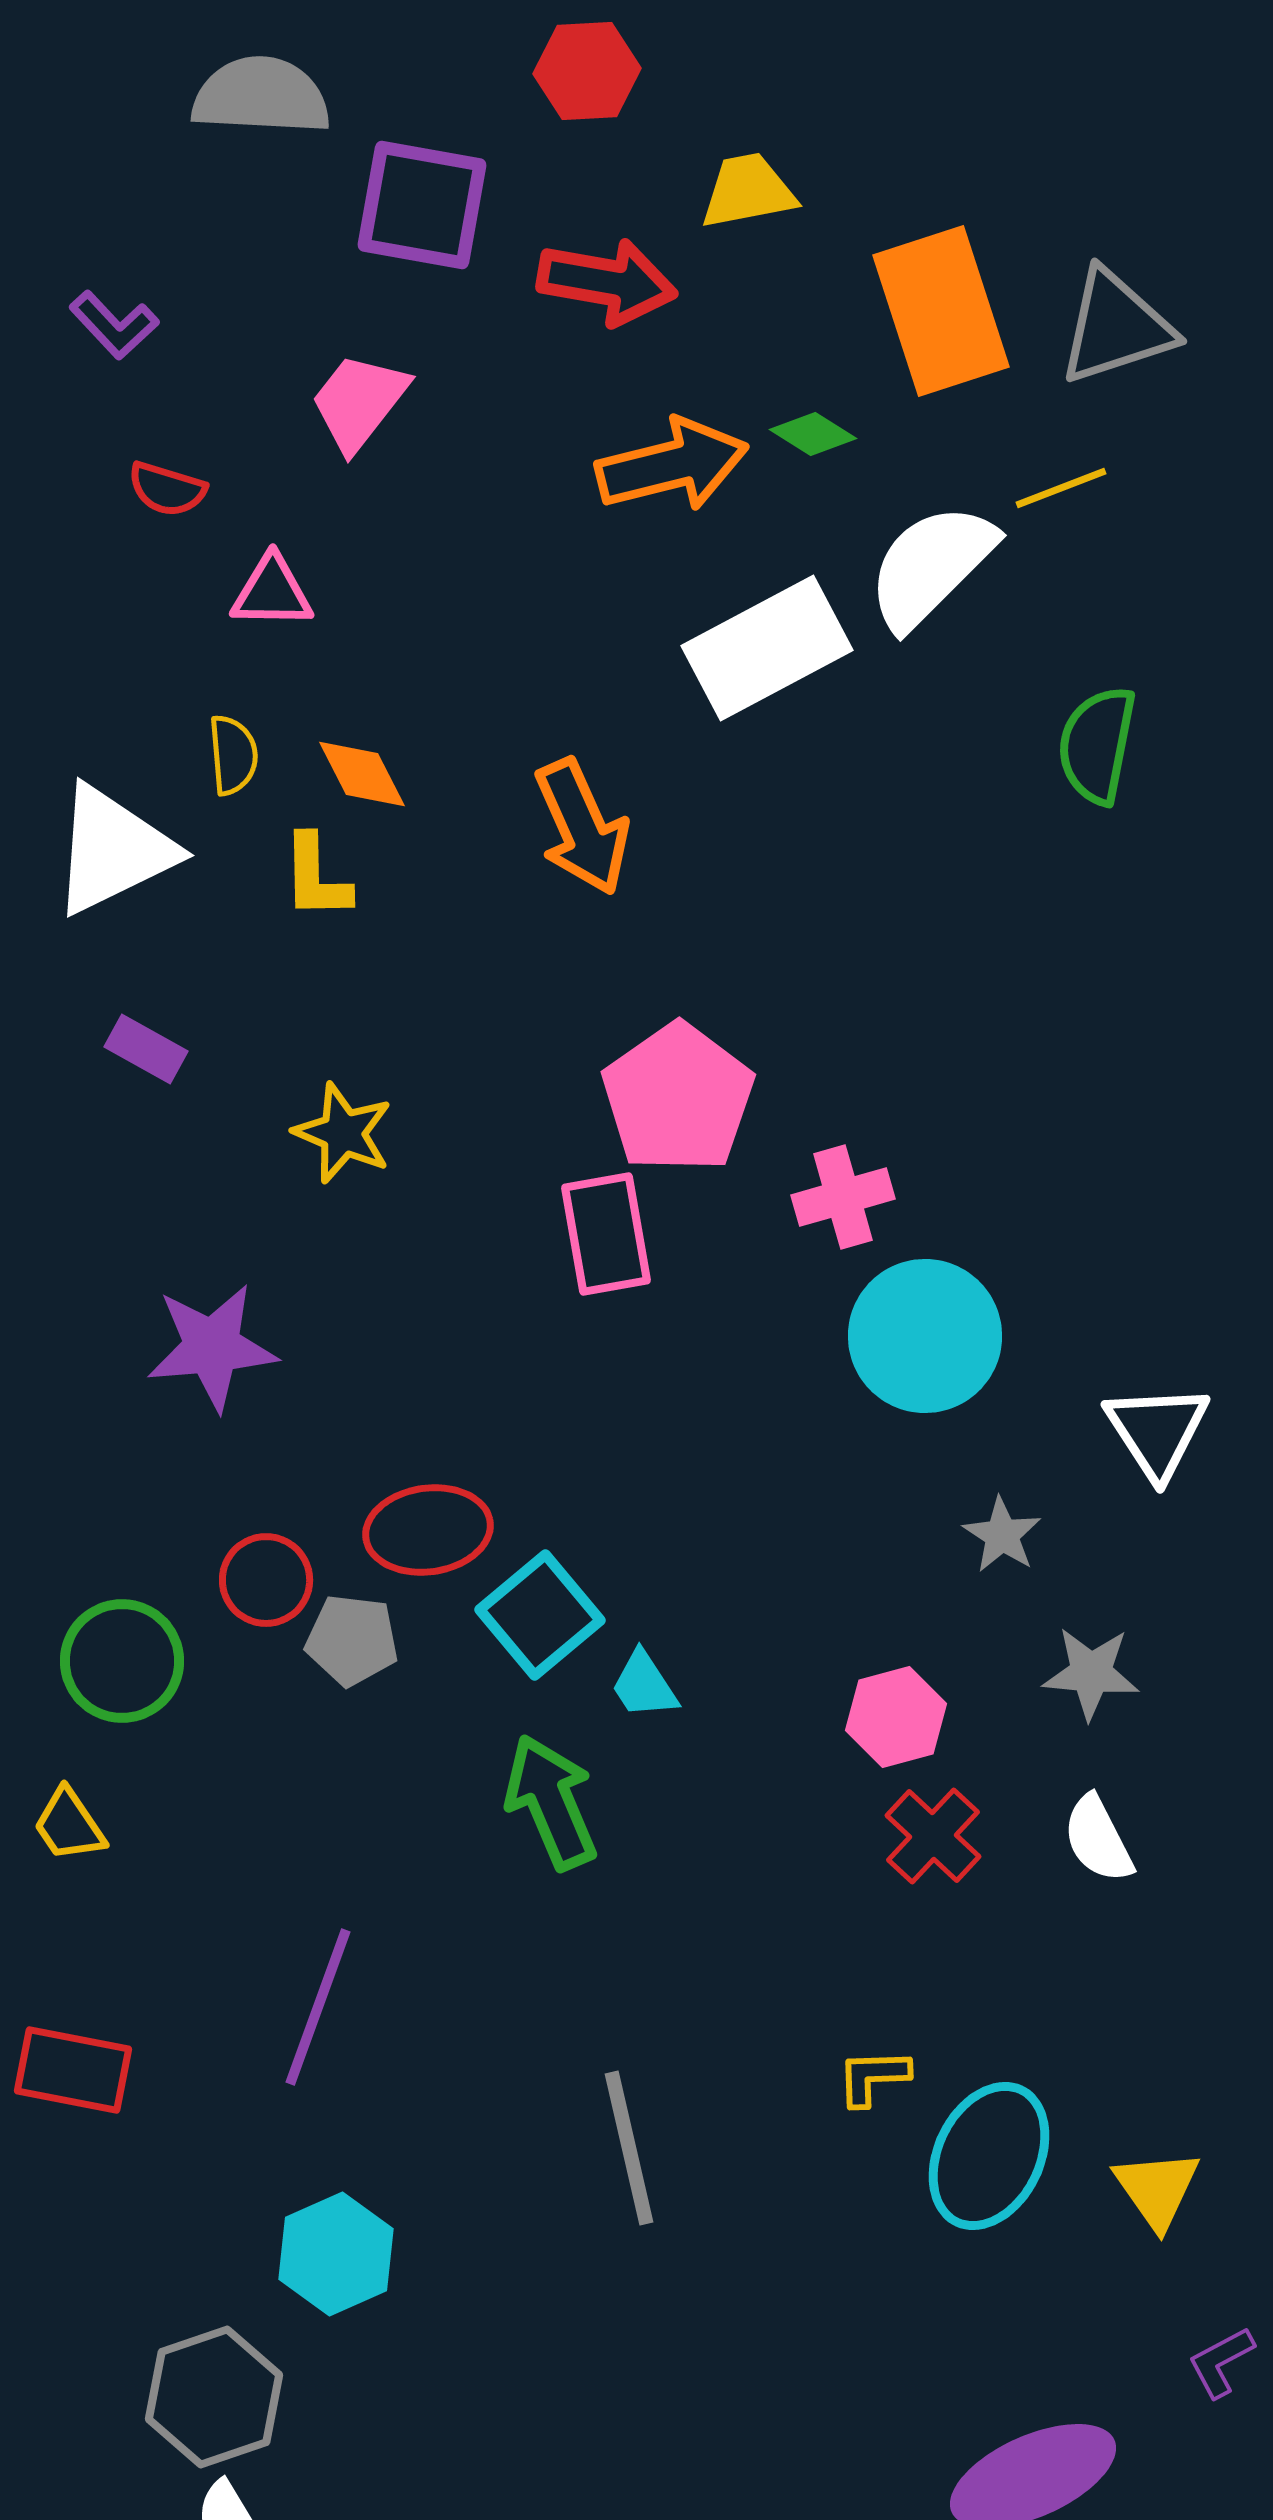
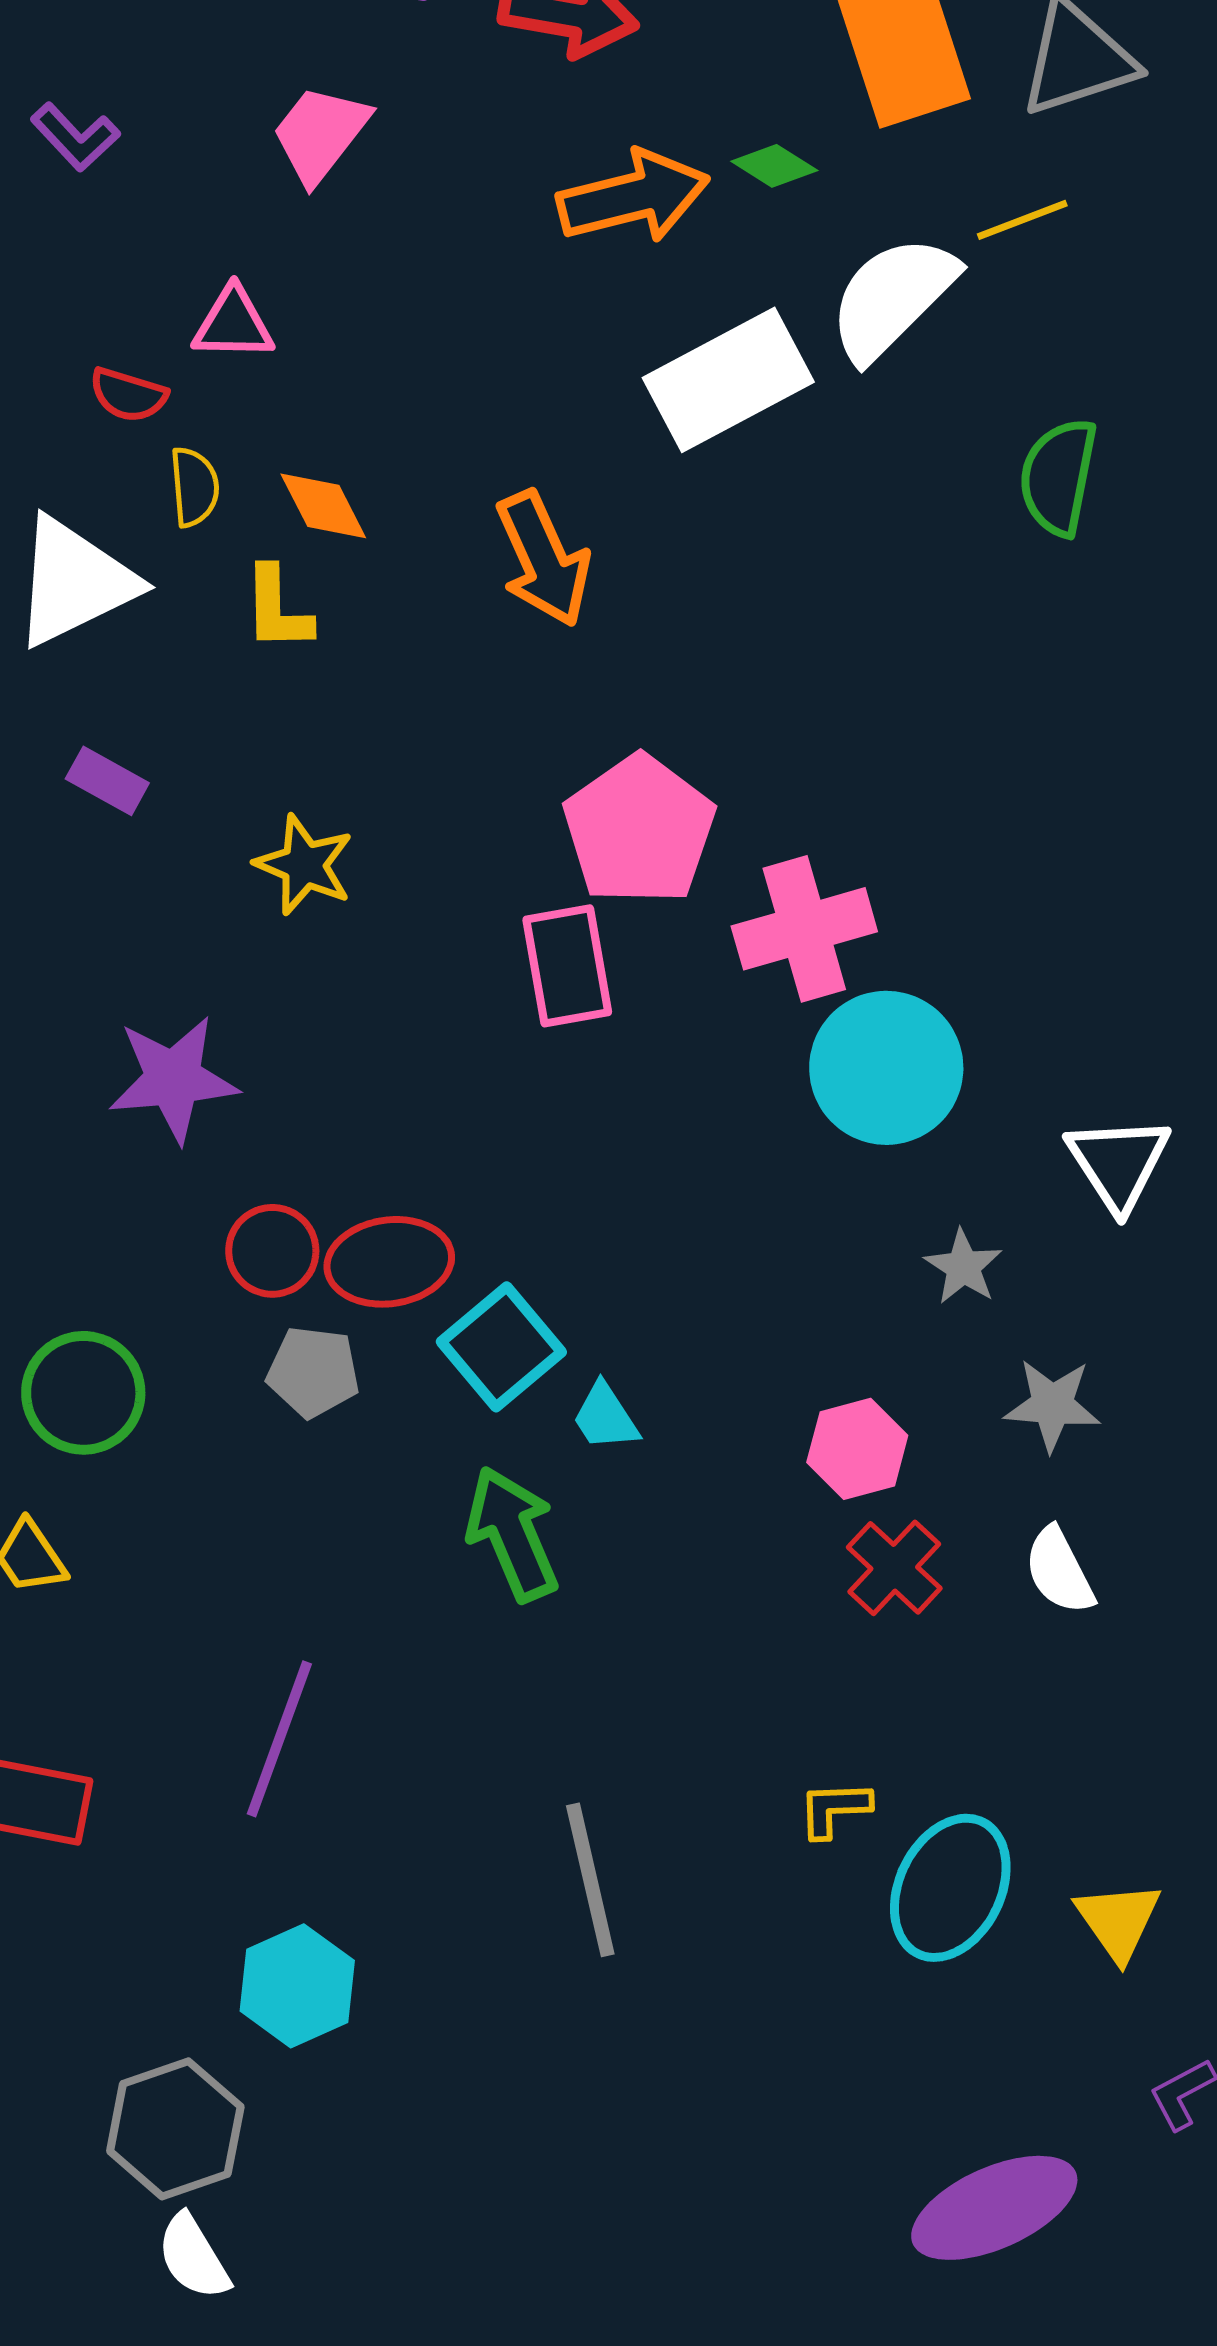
purple L-shape: (114, 325) -> (75, 137), moved
red semicircle: (167, 489) -> (128, 395), moved
pink cross: (843, 1197) -> (804, 929), size x1.4
red circle: (266, 1580) -> (272, 1251), moved

